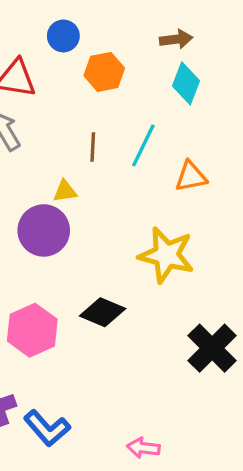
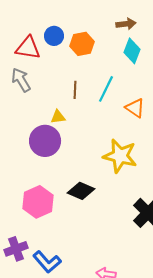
blue circle: (63, 36) -> (54, 36), moved
orange triangle: (191, 177) -> (135, 108), turned 45

